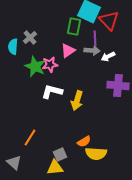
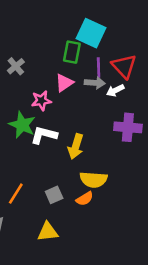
red triangle: (109, 20) -> (124, 66), moved
green star: (35, 66) -> (22, 125), moved
gray square: (60, 154) -> (54, 195), moved
yellow semicircle: (96, 154) -> (94, 180), moved

